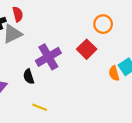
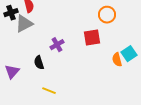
red square: (87, 49) -> (92, 38), turned 36
purple cross: (48, 57) -> (57, 45), size x0.6

